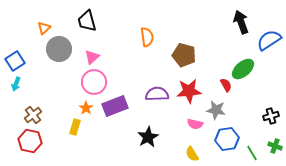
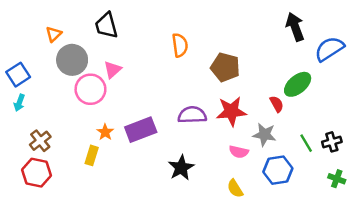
pink circle: (94, 82) -> (90, 89), moved
green line: (252, 153) -> (306, 143), moved

